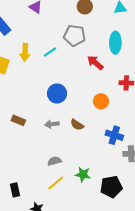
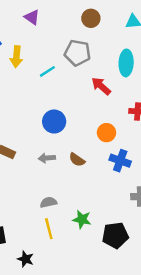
yellow arrow: (25, 52) -> (16, 57), moved
blue cross: (114, 135) -> (120, 161), moved
yellow line: (56, 183) -> (49, 229), turned -66

